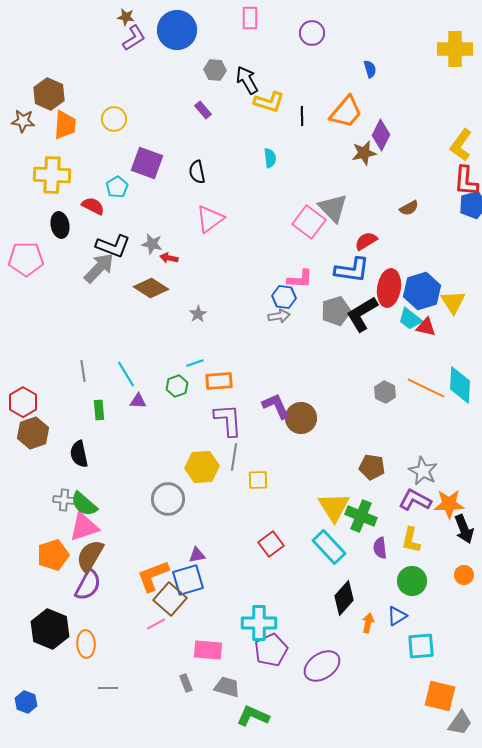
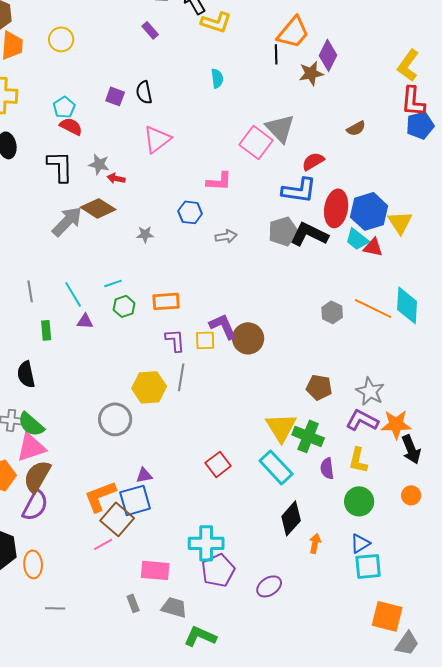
black line: (302, 116) -> (276, 54), moved
purple square: (147, 163) -> (115, 96), moved, size x0.6
red semicircle: (93, 206) -> (71, 126), moved
black L-shape: (113, 246) -> (60, 166), turned -112
gray arrow: (99, 268) -> (67, 221), moved
pink L-shape: (300, 279) -> (219, 181), moved
blue hexagon: (284, 297) -> (190, 212), moved
gray star: (198, 314) -> (145, 234), turned 30
black L-shape: (362, 314) -> (309, 234), turned 57
cyan line: (195, 363) -> (113, 283), moved
purple L-shape: (228, 420) -> (175, 340), size x0.7
yellow square: (258, 480) -> (205, 340), moved
blue triangle: (397, 616) -> (360, 543), moved
purple ellipse: (322, 666) -> (269, 586), size x0.7

